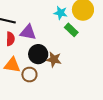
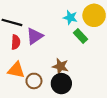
purple triangle: (28, 32) -> (35, 36), turned -48
black circle: (38, 54) -> (61, 84), moved

